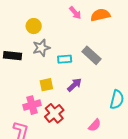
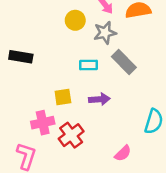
yellow circle: (34, 26) -> (75, 20), moved
gray star: (41, 48) -> (105, 33), moved
purple arrow: (74, 85) -> (99, 99), turned 35

